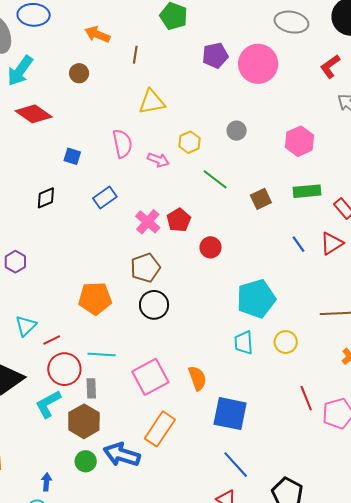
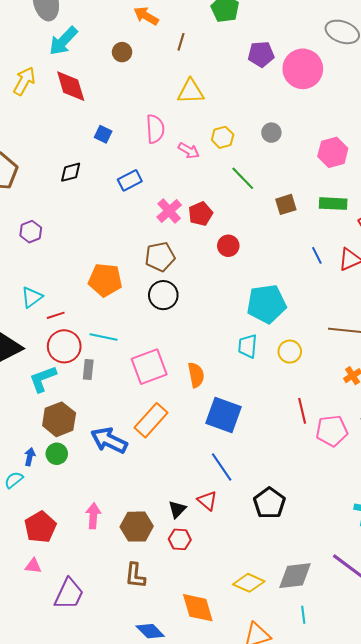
red diamond: (34, 114) -> (71, 86), turned 30
brown hexagon: (84, 421) -> (59, 419), moved
green circle: (86, 461) -> (57, 454), moved

